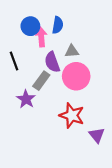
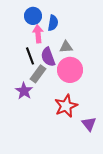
blue circle: (30, 26) -> (33, 16), moved
black line: (14, 61) -> (30, 56), moved
red star: (72, 115) -> (66, 106), turned 30

